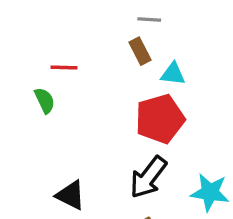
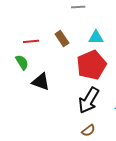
brown rectangle: (140, 51) -> (62, 39), moved
black triangle: (71, 195) -> (41, 82), moved

